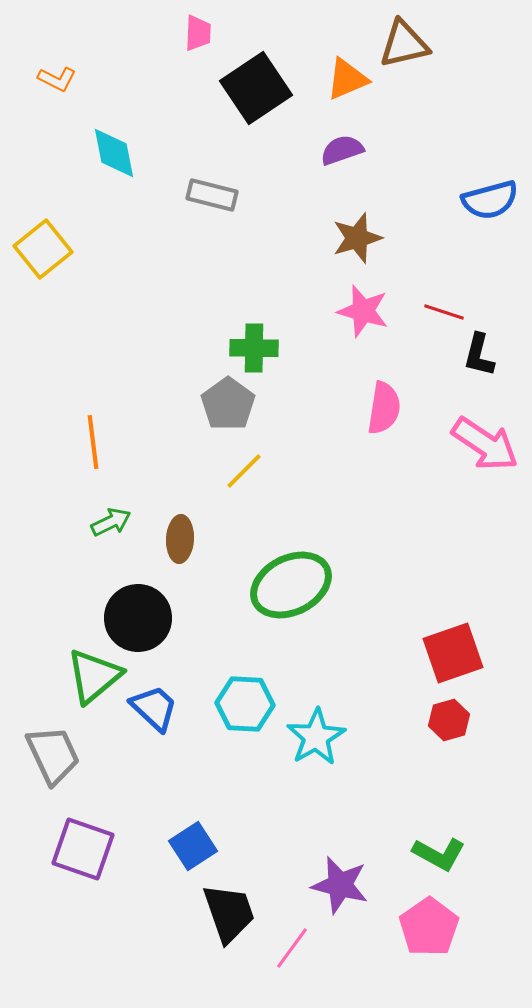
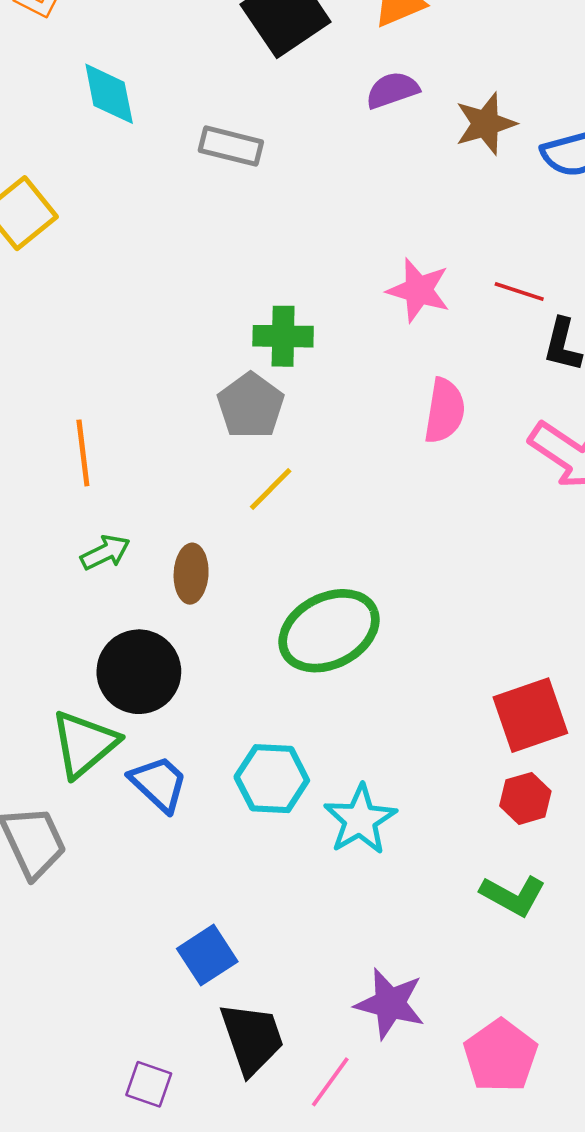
brown star: (357, 238) -> (486, 124), moved
purple square: (83, 849) -> (149, 1084), moved, size x0.6
green L-shape: (439, 854) -> (513, 895), moved

